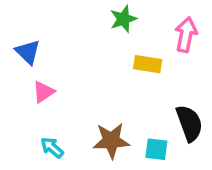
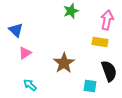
yellow rectangle: (148, 64) -> (100, 42), moved
brown star: (111, 141) -> (64, 63), moved, turned -30

